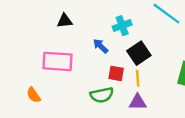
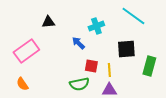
black square: (139, 53) -> (126, 49), moved, turned 30
pink rectangle: (57, 61) -> (26, 51), moved, turned -40

